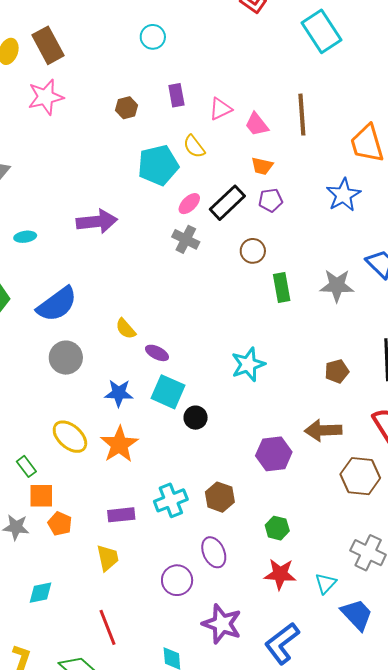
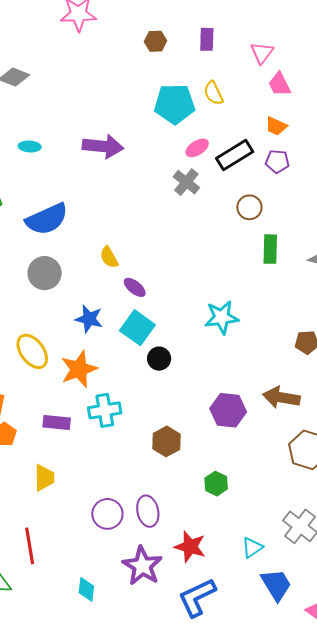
pink triangle: (220, 109) -> (262, 53), moved, turned -40
cyan cross: (171, 500) -> (105, 410), moved
purple rectangle: (121, 515) -> (57, 423), moved
purple ellipse: (214, 552) -> (148, 511), moved
red star: (280, 574) -> (190, 547), moved

